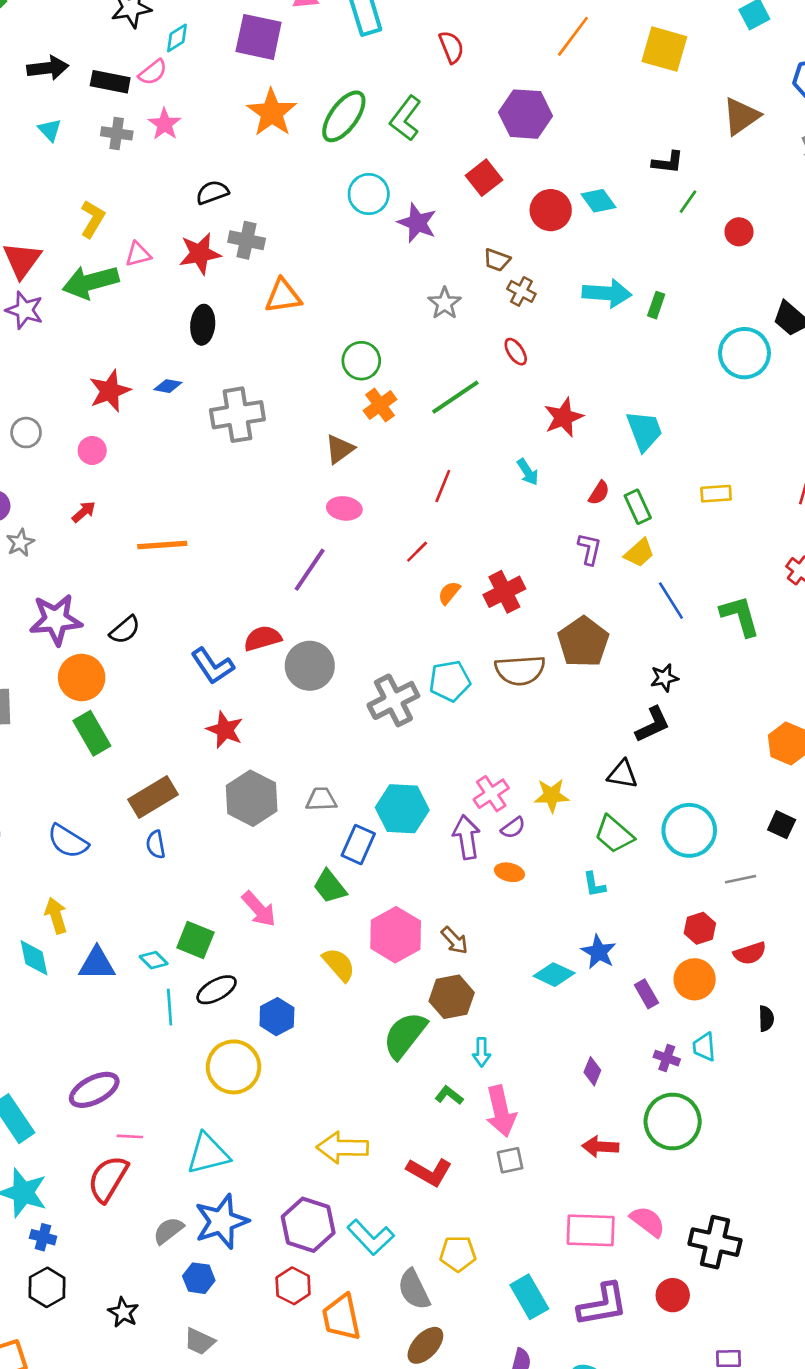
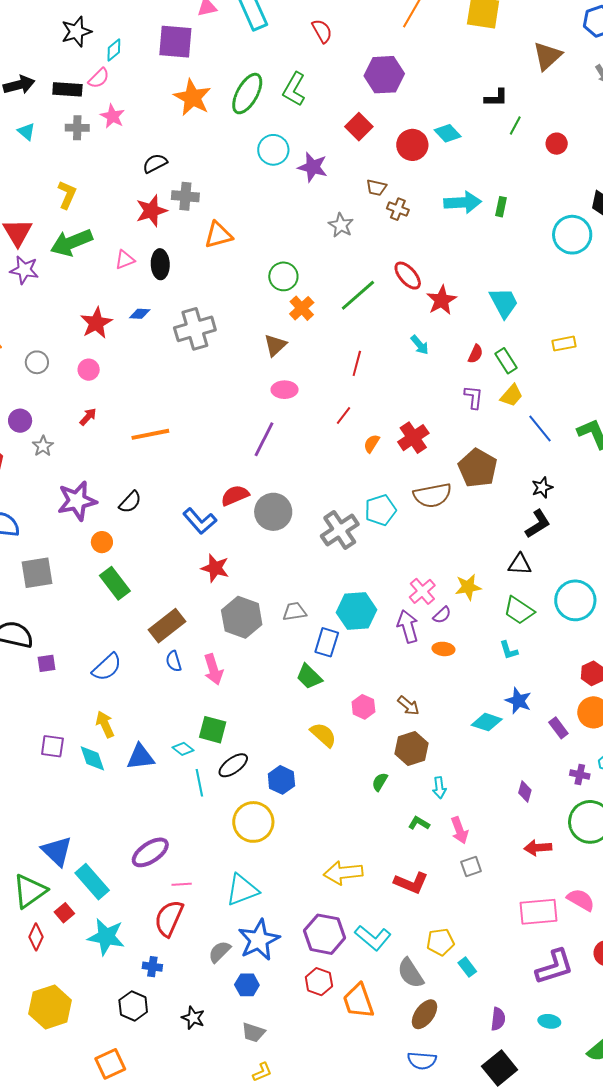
pink triangle: (138, 254) -> (125, 260), moved
red ellipse: (516, 352) -> (408, 276), moved, size x1.4
orange circle: (82, 677) -> (102, 542), size x0.6
blue semicircle: (68, 841) -> (107, 667), turned -68
pink arrow: (259, 909) -> (213, 669), moved, turned 32
pink hexagon: (396, 935) -> (363, 707), size x0.6
green semicircle: (405, 1035) -> (380, 782), size x0.5
pink arrow: (501, 1111) -> (459, 830), size x0.7
blue cross: (43, 1237) -> (152, 967), moved
cyan rectangle: (529, 1297) -> (467, 967), moved, size x0.6

